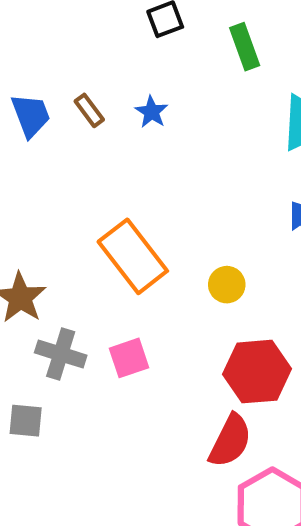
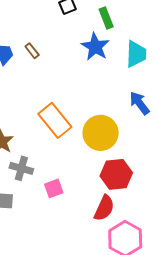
blue star: (152, 112) -> (95, 47), moved, size x1.8
yellow circle: (227, 285) -> (101, 133), size x2.0
pink square: (129, 358) -> (54, 188), moved

